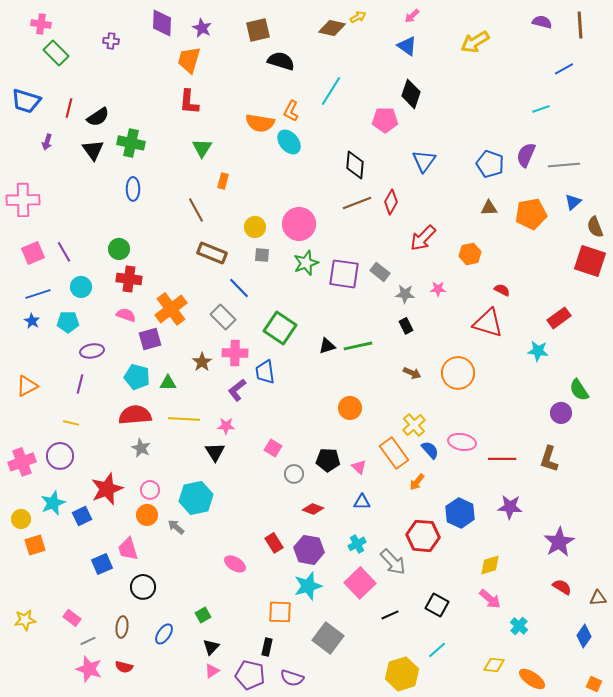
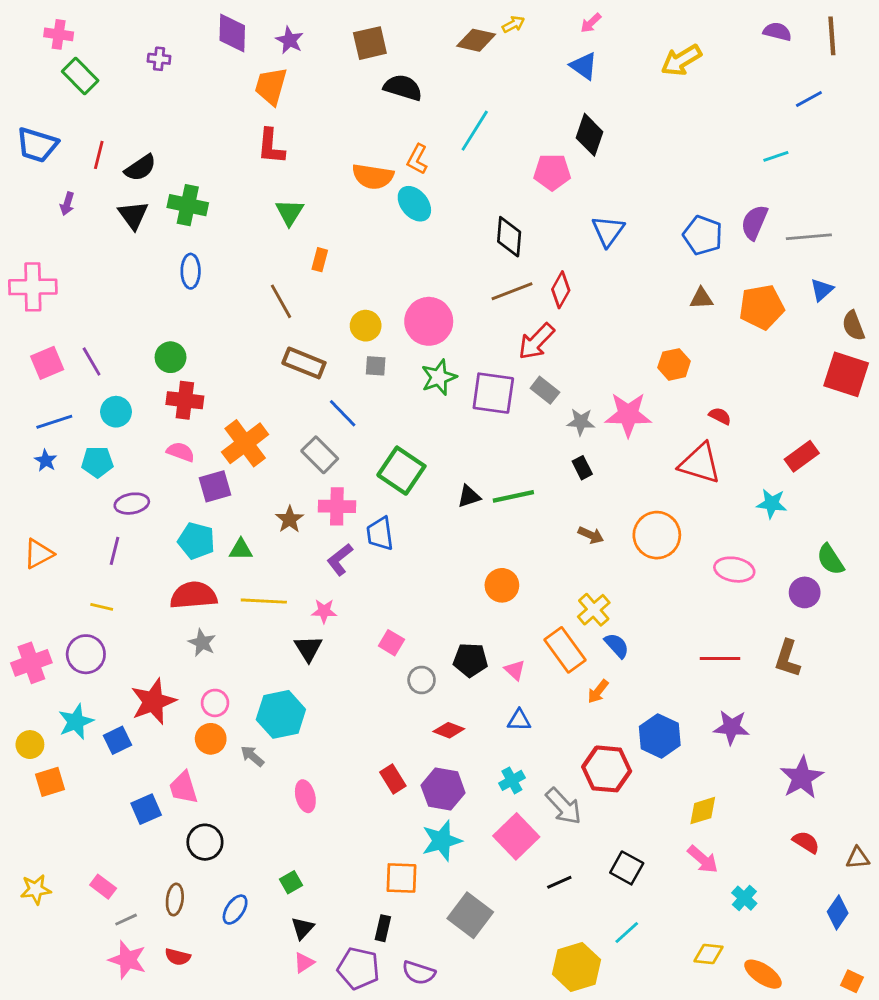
red arrow: (423, 238) -> (536, 341), moved
pink star: (438, 289) -> (628, 415), size x2.0
pink ellipse: (462, 442) -> (734, 570), moved
pink ellipse: (235, 564) -> (305, 796), moved, turned 45

